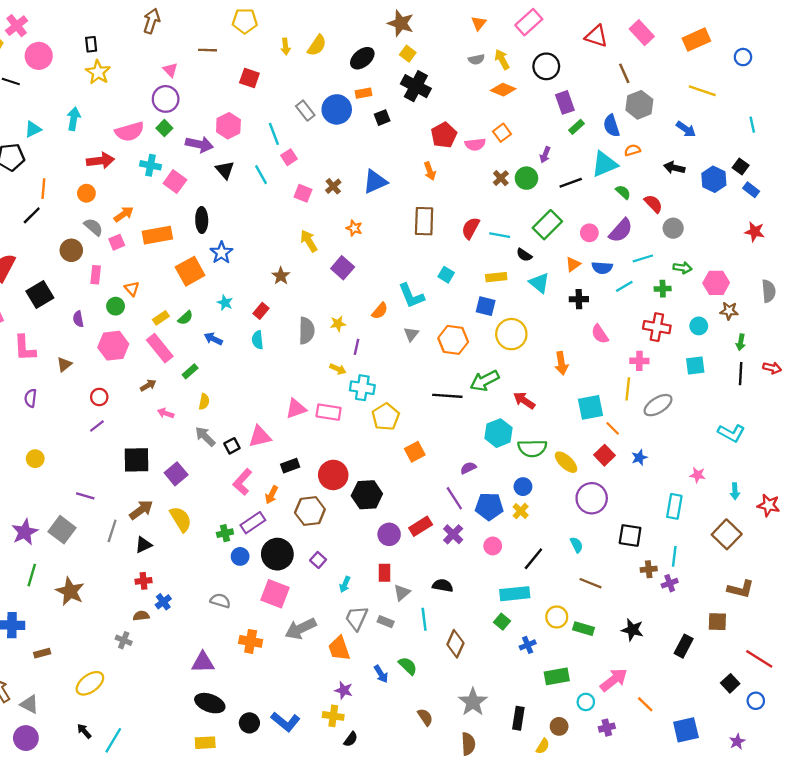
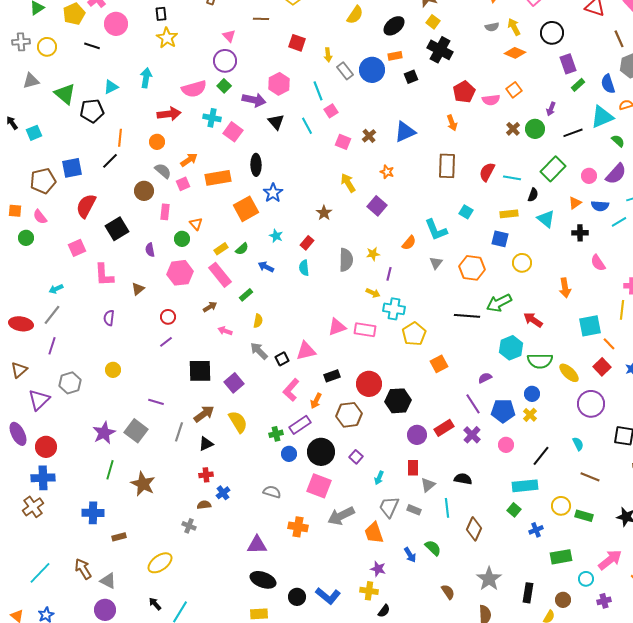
yellow arrow: (285, 47) -> (328, 55), moved
black semicircle: (524, 255) -> (533, 195), turned -104
yellow circle: (511, 334) -> (522, 263), size x0.7

